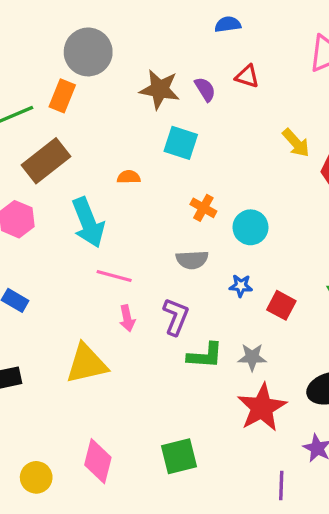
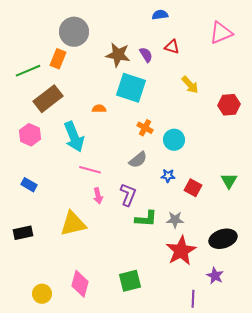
cyan square: (181, 143) -> (131, 88), size x1.4
yellow arrow: (296, 143) -> (190, 85), moved
gray semicircle: (192, 260) -> (138, 160), turned -36

